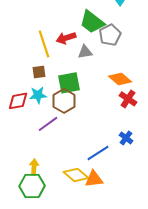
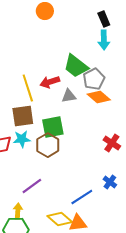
brown square: (39, 72) -> (23, 116), size x1.6
orange diamond: (120, 79) -> (99, 97), moved
purple line: (48, 124) -> (32, 186), moved

